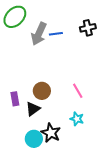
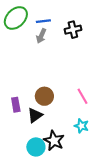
black cross: (88, 28) -> (73, 30), moved
gray arrow: (39, 34) -> (41, 36), size x0.6
blue line: (56, 34) -> (43, 21), moved

